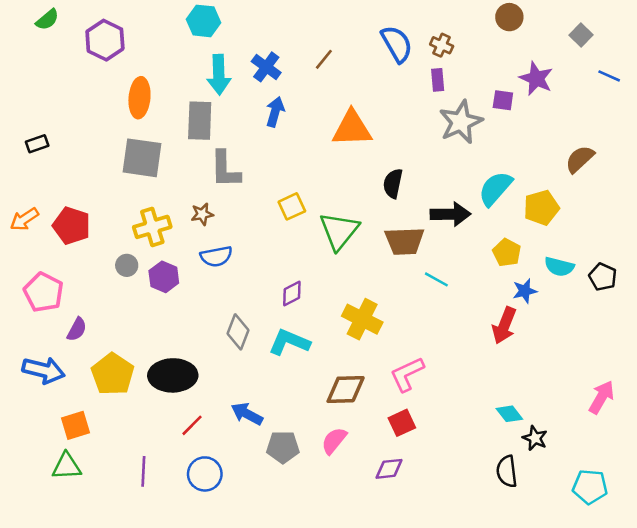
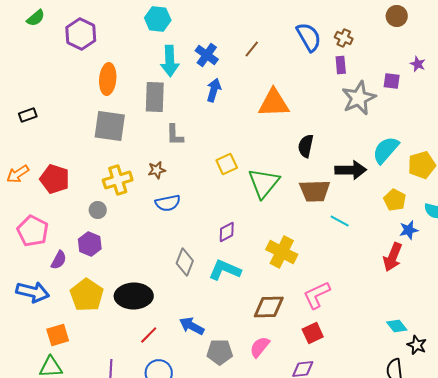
purple star: (536, 78) -> (418, 64), size x0.6
gray L-shape: (225, 169) -> (175, 135), size x0.7
purple hexagon: (164, 277) -> (90, 244), moved

